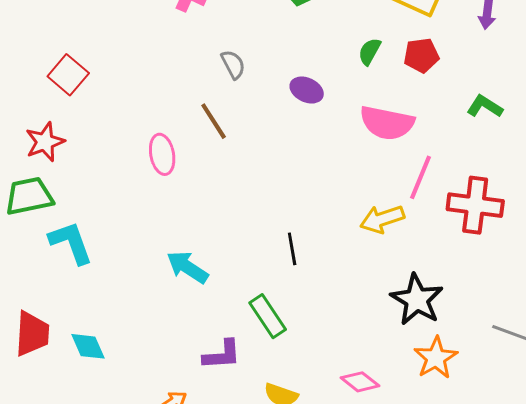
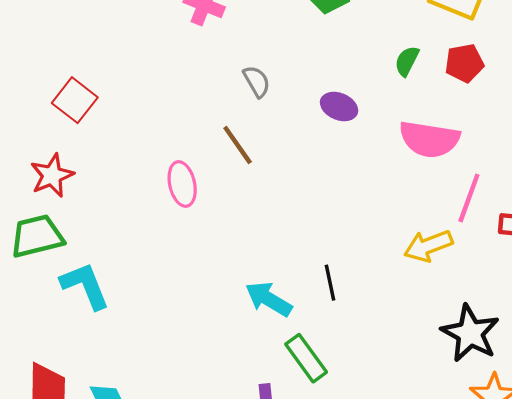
cyan arrow: (187, 267) -> (269, 299), moved

